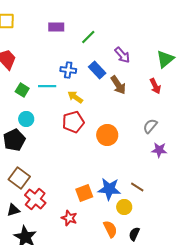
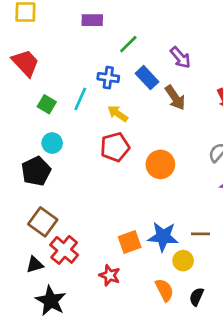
green line: (88, 37) -> (128, 44), moved
cyan line: (47, 86) -> (80, 99), turned -66
brown line: (137, 187) -> (200, 234), turned -32

